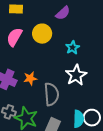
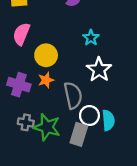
yellow circle: (42, 34) -> (46, 55), moved
white circle: (92, 118) -> (89, 116), moved

